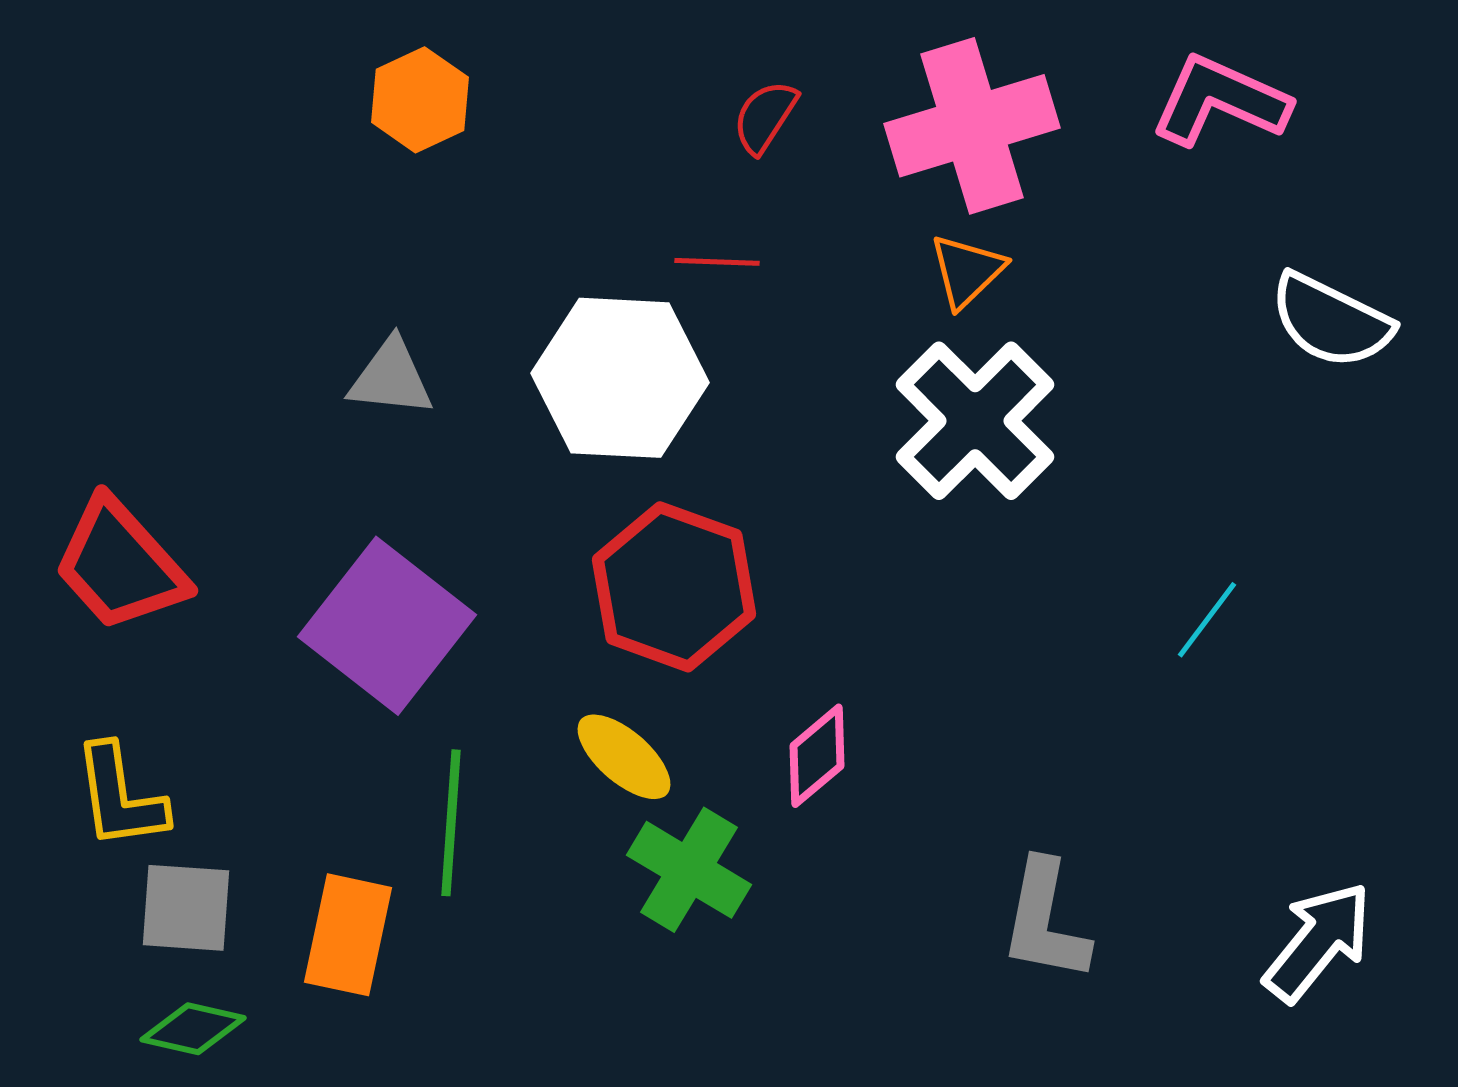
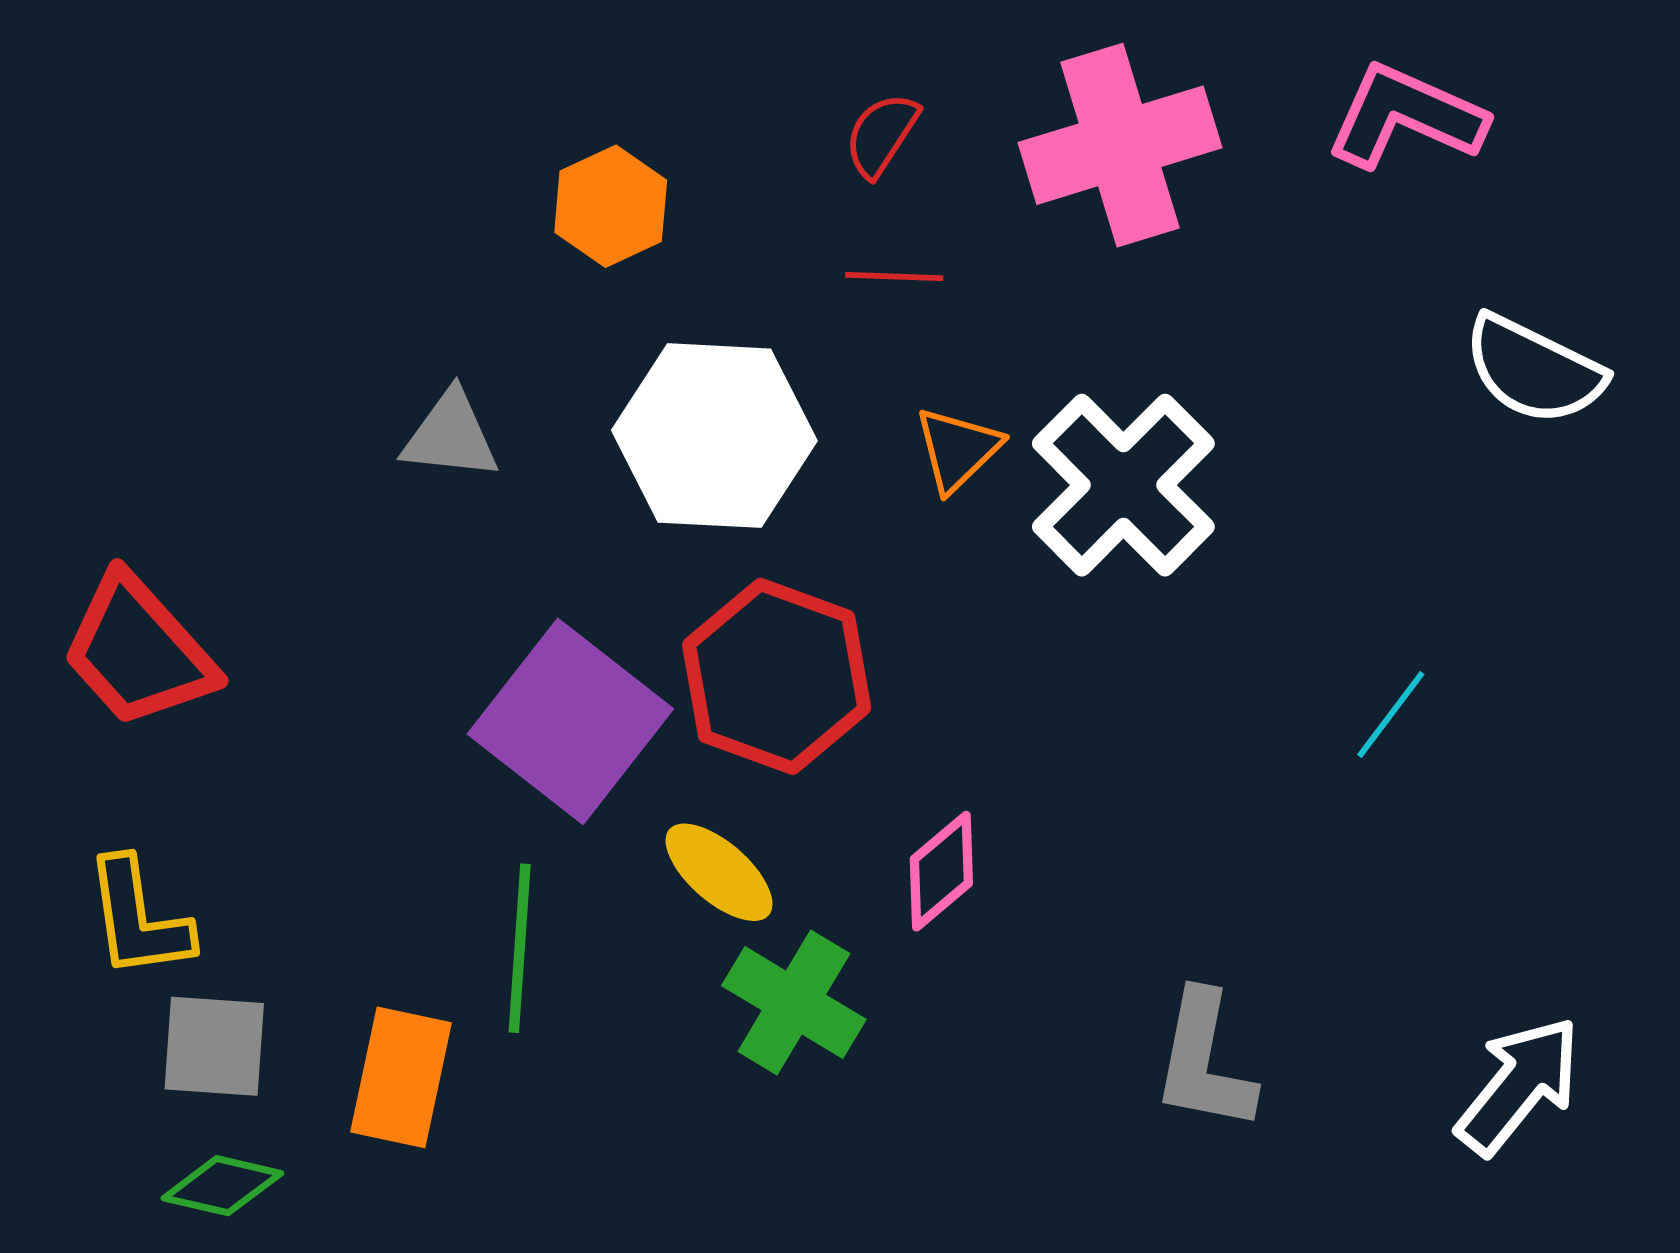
orange hexagon: (420, 100) -> (611, 206), moved
red line: (717, 262) -> (894, 277), moved
orange triangle: (967, 271) -> (958, 449), moved
purple square: (387, 626) -> (570, 721), moved

